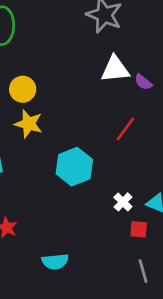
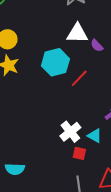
cyan hexagon: (74, 167) -> (55, 62), moved
white cross: (123, 202) -> (70, 132), size x1.5

